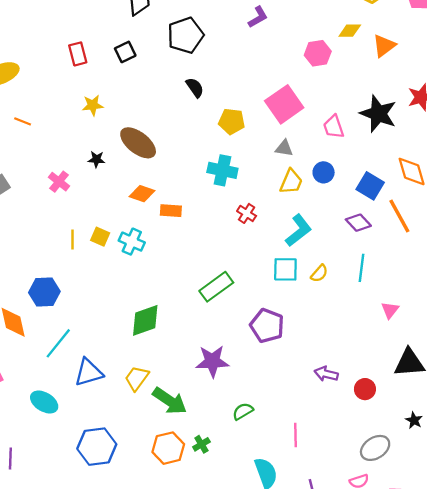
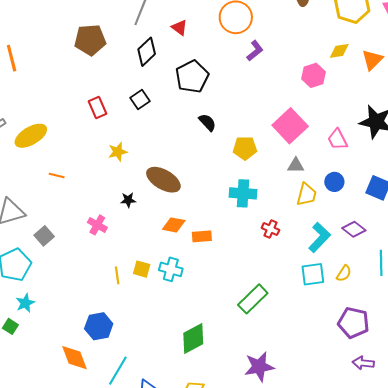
purple diamond: (358, 223) -> (354, 229), moved
purple pentagon: (267, 326) -> (353, 323), moved

